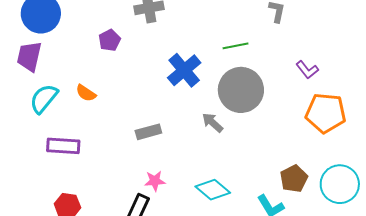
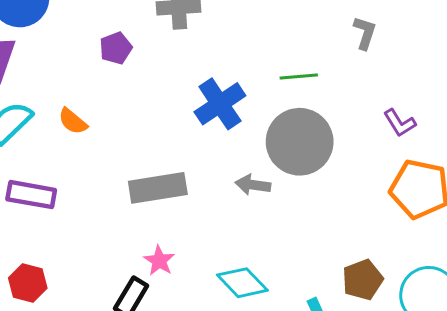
gray arrow: (213, 123) -> (253, 185), turned -40
gray rectangle: (148, 132) -> (158, 188), size x1.5
pink star: (155, 181) -> (159, 261), turned 30

